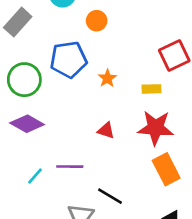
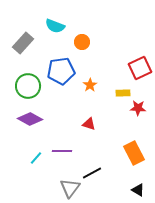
red star: (156, 128) -> (138, 108), moved, size x0.6
black line: (110, 196) -> (92, 173), turned -60

